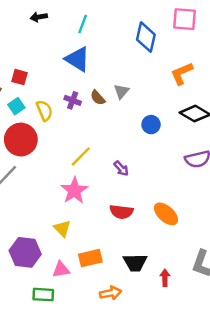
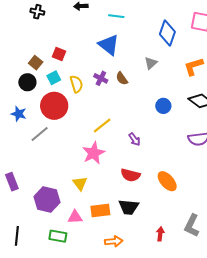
cyan line: (83, 24) -> (116, 16), turned 70
gray triangle: (121, 91) -> (151, 63), moved
black trapezoid: (135, 263) -> (129, 207), moved

